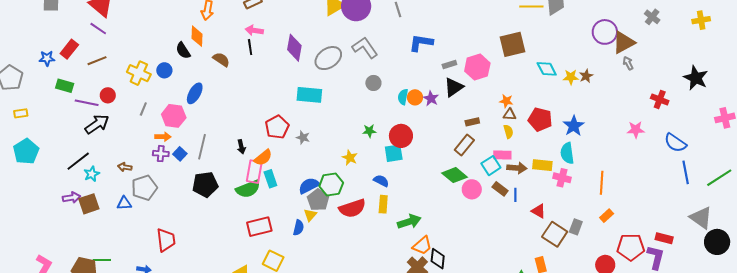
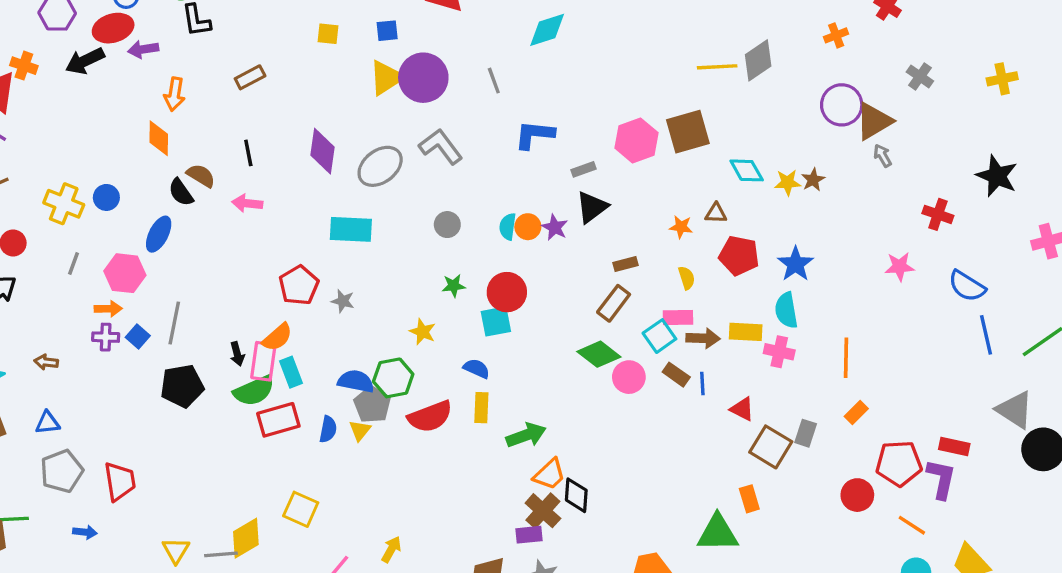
pink arrow: (254, 30) -> (247, 203), moved
black semicircle: (183, 51) -> (181, 192), moved
pink hexagon: (477, 67) -> (637, 140), moved
gray circle: (373, 83) -> (447, 225), moved
brown triangle: (510, 115) -> (716, 213), moved
black arrow: (241, 147) -> (237, 354), moved
blue semicircle: (309, 186) -> (356, 381), turned 40
gray pentagon: (144, 188) -> (62, 471), moved
red rectangle: (259, 227) -> (278, 420), moved
blue semicircle: (298, 228) -> (328, 429), moved

